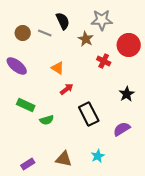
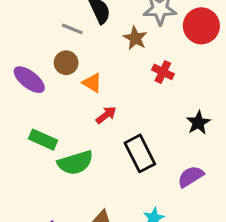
brown circle: (23, 33) -> (66, 63), moved
red circle: (129, 45) -> (201, 26), moved
green semicircle: (47, 120) -> (75, 163), size x1.6

